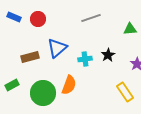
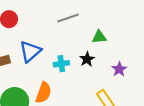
green triangle: (130, 29) -> (99, 37), moved

